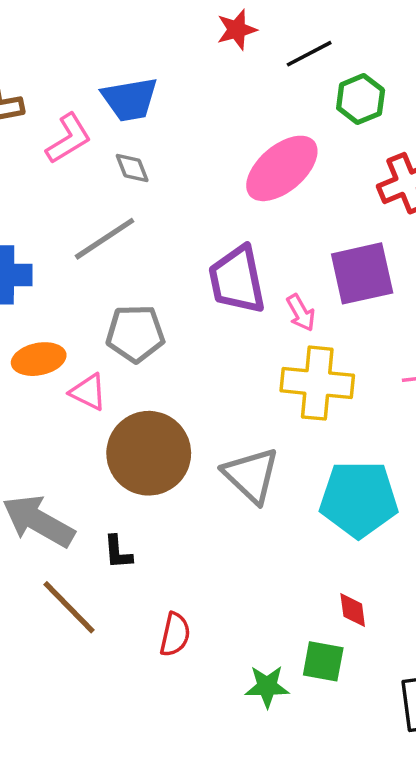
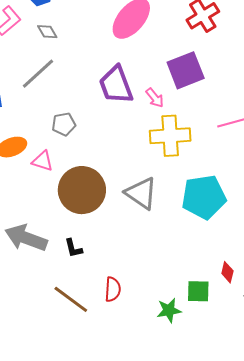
gray pentagon: (135, 334) -> (64, 124), size x0.7
brown line: (69, 607) -> (71, 299), moved
red diamond: (353, 610) -> (227, 272), moved, turned 30

